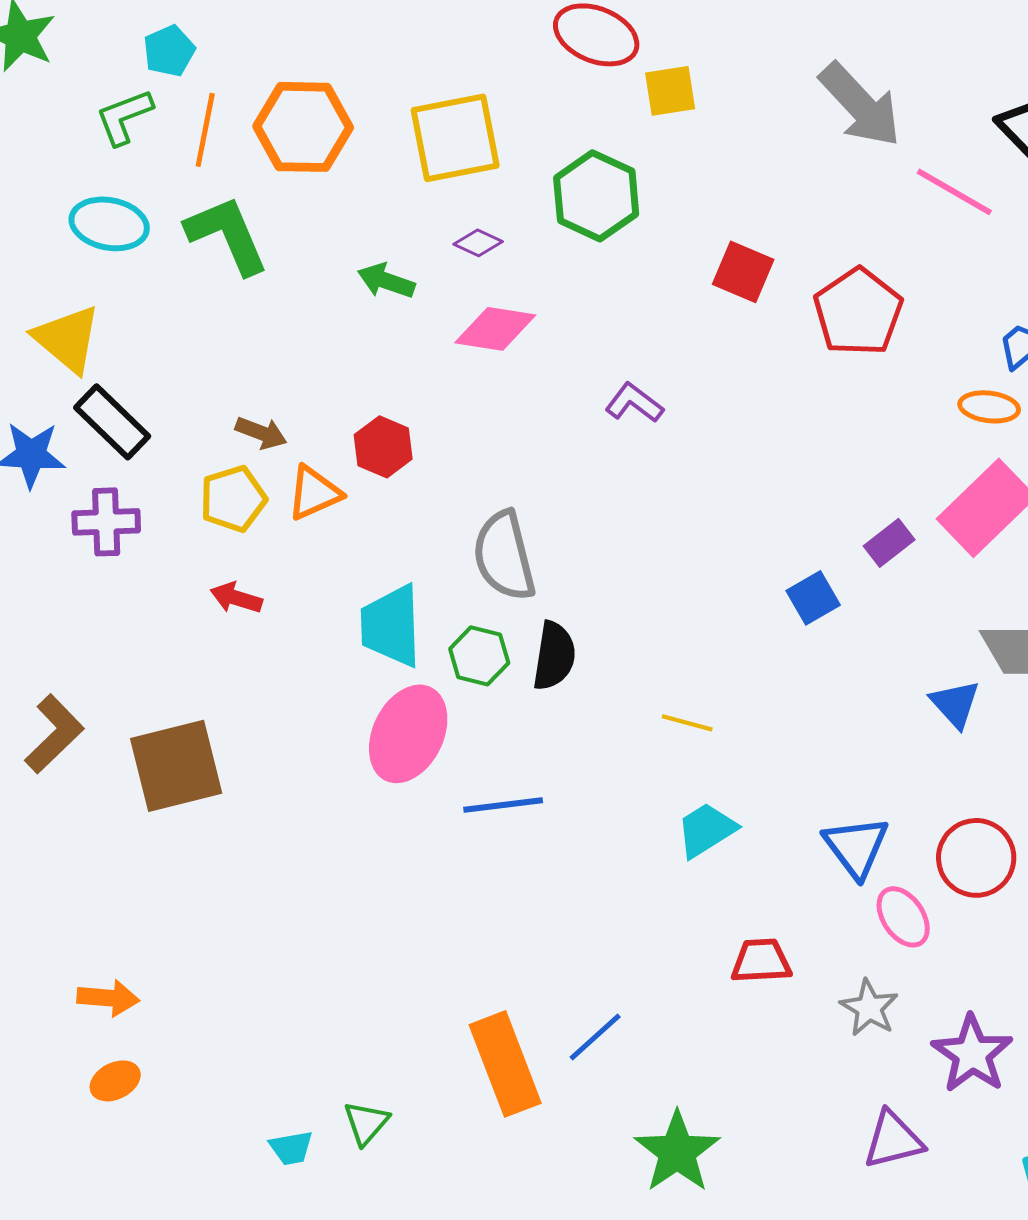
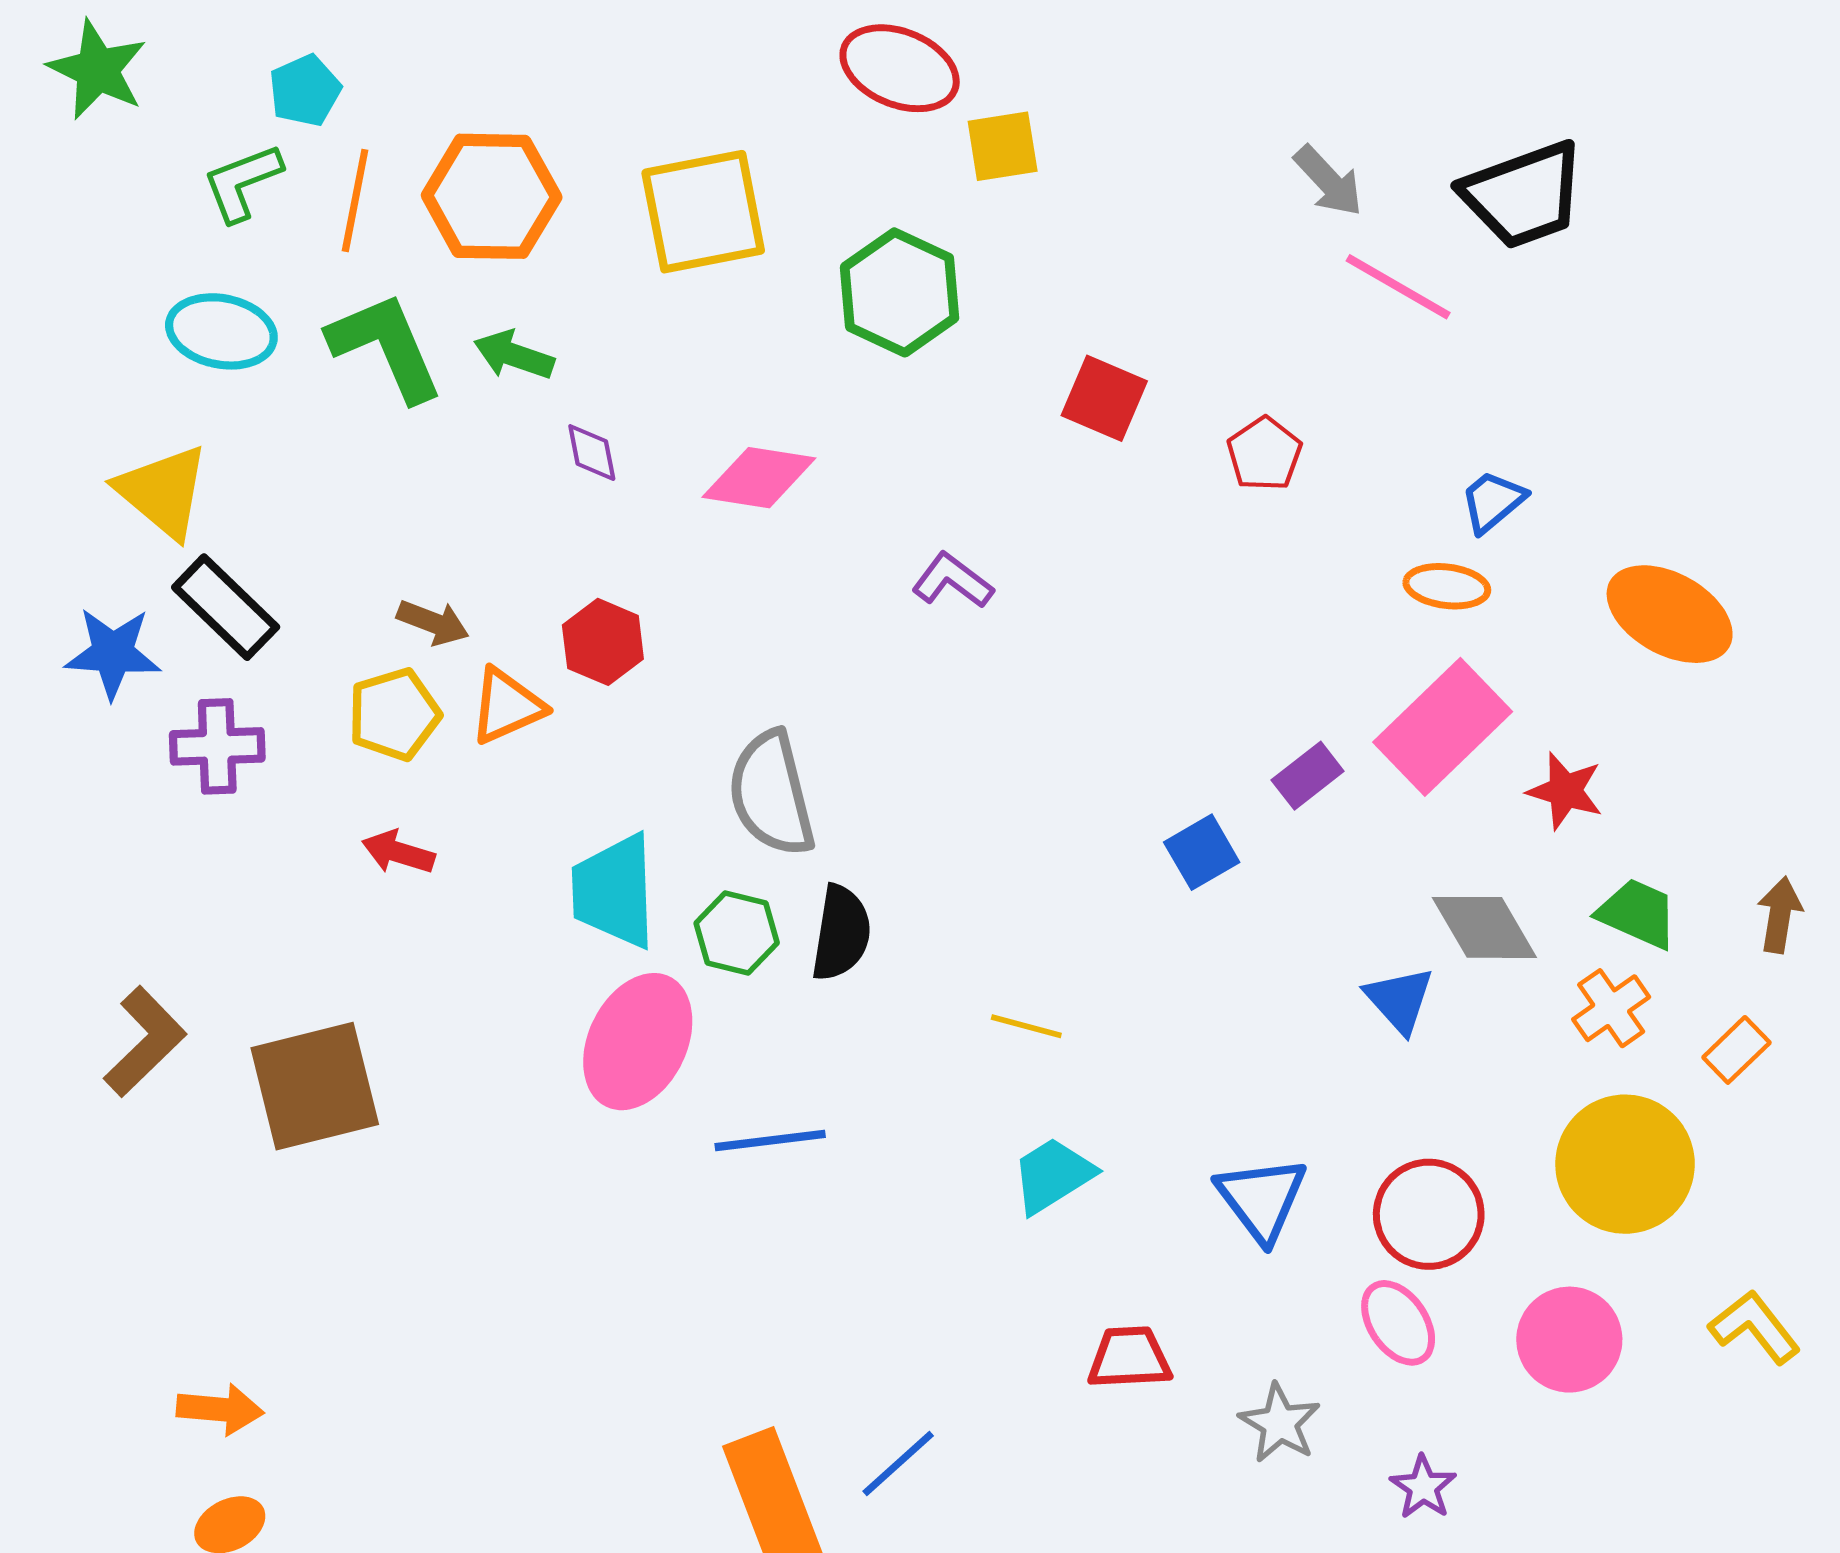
gray arrow: (860, 105) -> (1328, 181), moved, size x0.6
purple diamond: (478, 243) -> (592, 453), moved, turned 54
green arrow: (386, 281) -> (514, 355), moved
red pentagon: (858, 312) -> (1264, 454), size x0.6
pink ellipse: (903, 917) -> (1398, 1323), moved
purple star: (972, 1054) -> (1423, 1487), size x0.6

